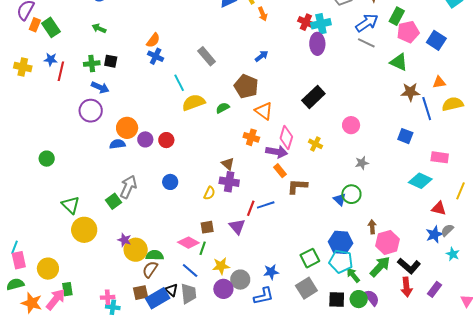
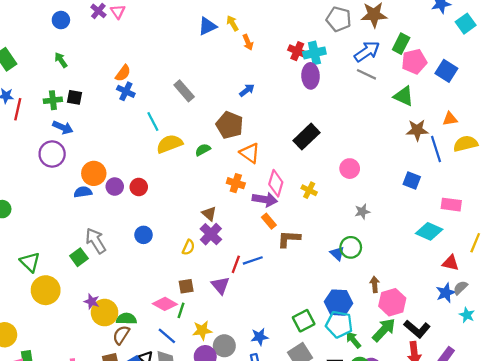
green arrow: (99, 28) -> (61, 60), turned 32
purple cross: (229, 182) -> (211, 234), turned 36
gray arrow: (128, 187) -> (96, 241), turned -55

